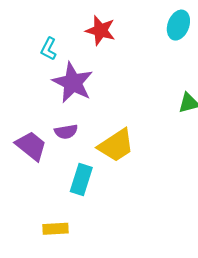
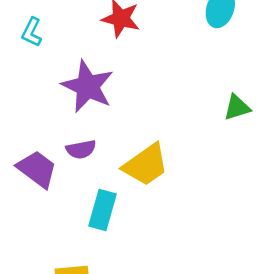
cyan L-shape: (49, 49) -> (32, 32), moved

